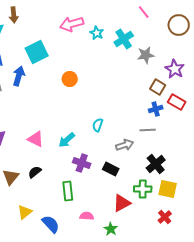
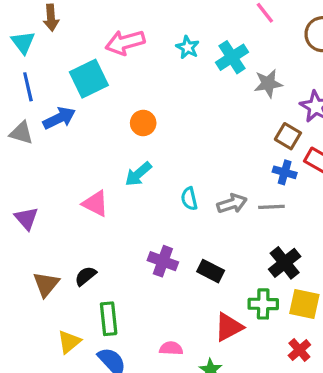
pink arrow: (72, 24) -> (125, 42), moved
blue arrow: (19, 76) -> (59, 118), turned 48
blue cross: (156, 109) -> (285, 172), turned 32
cyan semicircle: (98, 125) -> (189, 199), turned -32
pink triangle: (36, 139) -> (95, 204), moved
cyan arrow: (67, 140) -> (138, 174), moved
gray arrow: (125, 145) -> (232, 204), moved
green rectangle: (68, 191) -> (109, 319), moved

